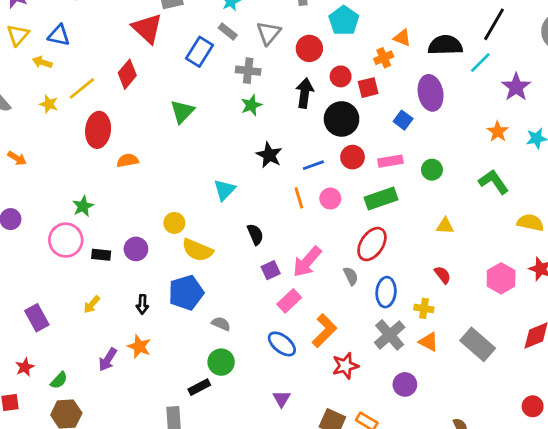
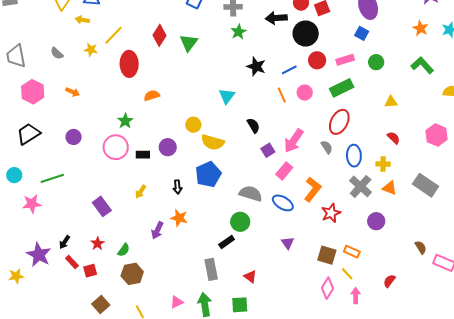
red diamond: (127, 74) -> (160, 35), moved
black arrow: (305, 93) -> (276, 18), turned -95
blue square: (403, 120) -> (362, 33), moved
orange semicircle: (128, 160) -> (152, 95), moved
gray semicircle: (221, 324) -> (251, 194), moved, size x1.6

